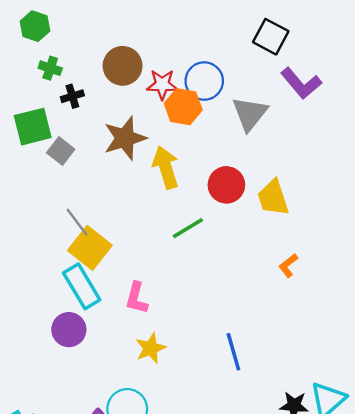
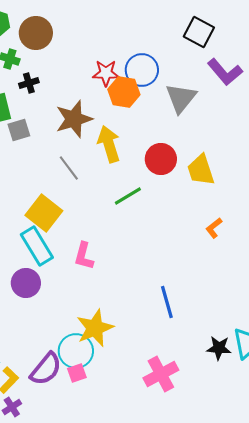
brown circle: (123, 66) -> (36, 33), moved
gray square: (61, 151) -> (19, 130), turned 35
gray line: (77, 222) -> (69, 168), moved
yellow star: (151, 348) -> (95, 328), moved, size x1.4

